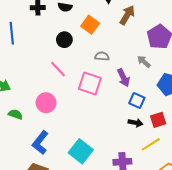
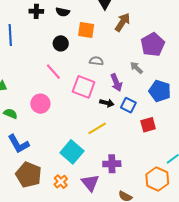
orange square: (90, 25) -> (86, 30), turned -30
black arrow: (136, 123) -> (107, 103), moved
blue L-shape: (40, 143) -> (18, 144), moved, turned -70
yellow line: (151, 144) -> (97, 128), moved

